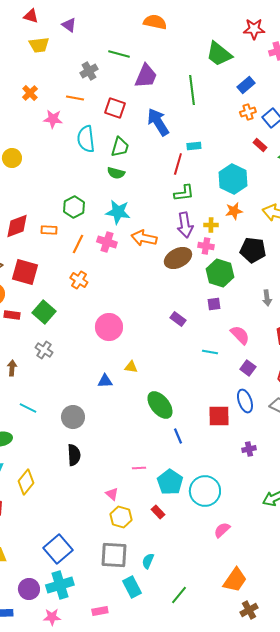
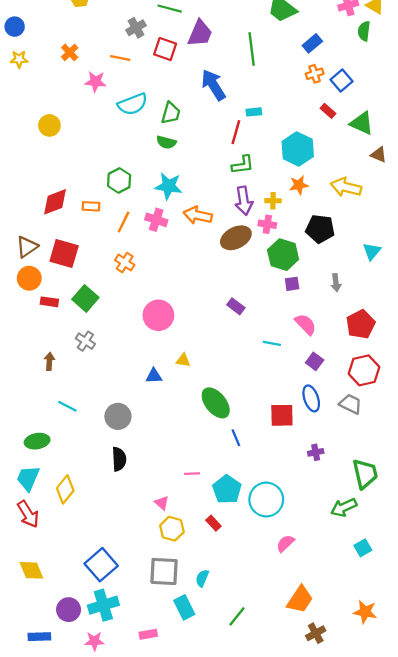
red square: (115, 108) -> (165, 49), moved
cyan semicircle: (86, 139) -> (133, 104), turned -104
purple square: (214, 304) -> (292, 284), moved

